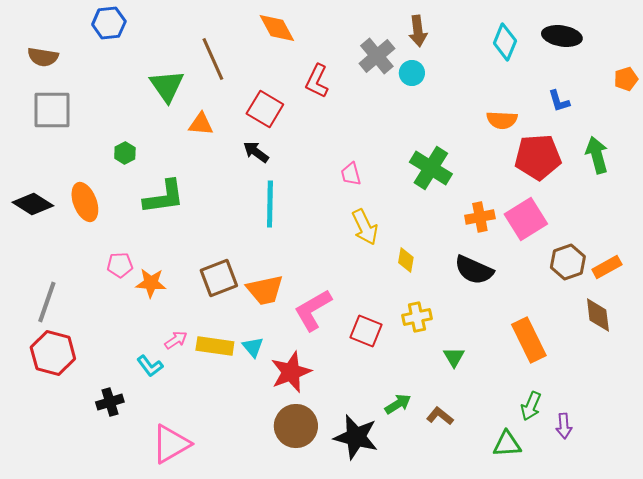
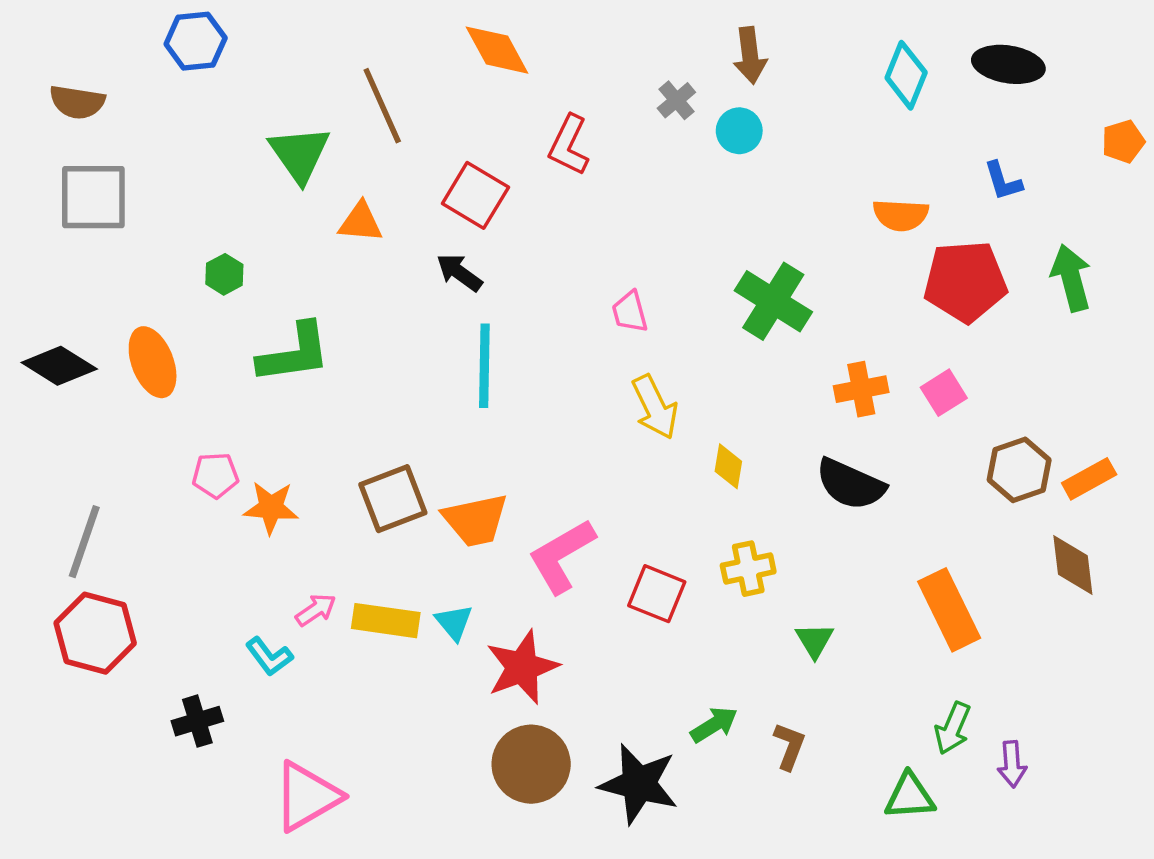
gray cross: (377, 56) -> (676, 100), size x0.6
pink square: (526, 219) -> (944, 393), size x0.6
brown L-shape: (440, 416) -> (789, 746), turned 72

